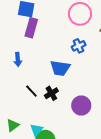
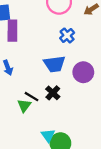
purple circle: (81, 106) -> (83, 72), moved
green triangle: (13, 125) -> (24, 105), moved

